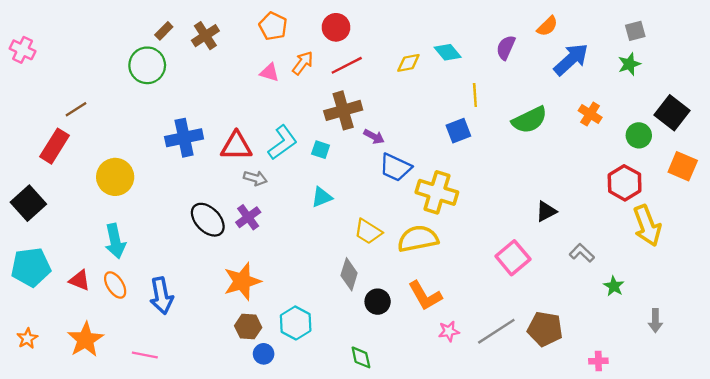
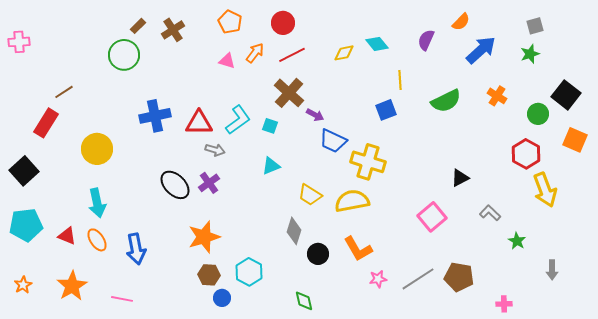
pink cross: (23, 50) -> (19, 42), turned -30
brown cross: (343, 110) -> (289, 93), turned -32

